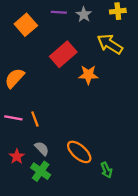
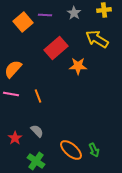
purple line: (59, 12) -> (45, 15), moved
pink line: (13, 118) -> (11, 94), moved
orange line: (35, 119) -> (38, 96), moved
orange ellipse: (79, 152) -> (71, 150), moved
green cross: (41, 171) -> (36, 161), moved

